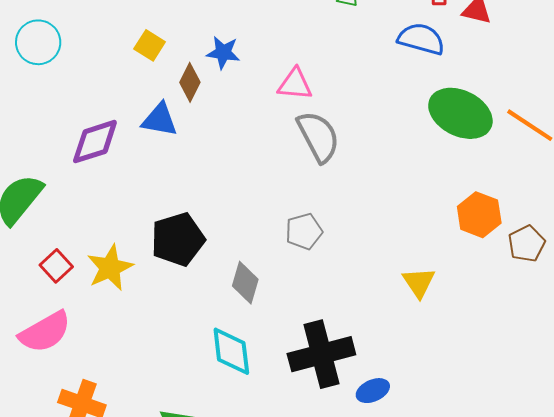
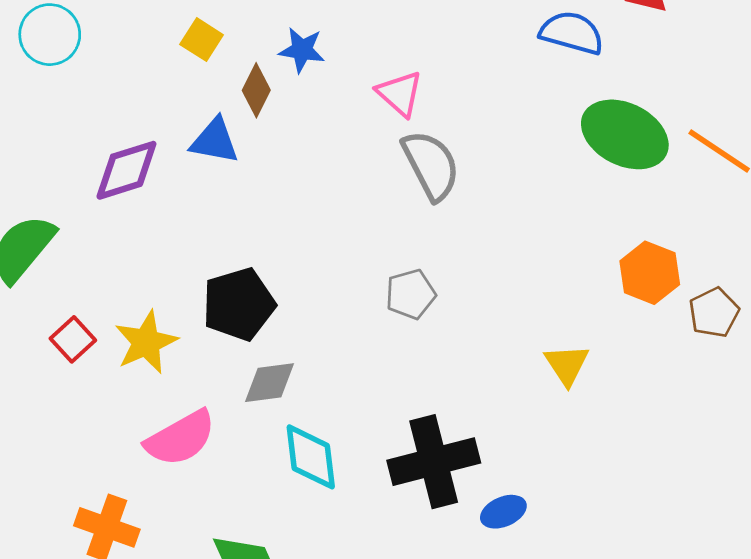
pink triangle: (295, 84) -> (400, 94), turned 36
gray diamond: (245, 283) -> (269, 383), moved, turned 66
pink semicircle: (45, 332) -> (180, 438), moved

